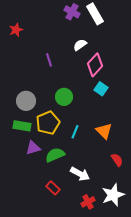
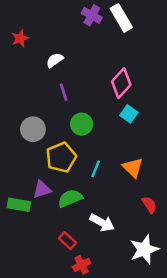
white semicircle: (80, 45) -> (55, 60), moved
purple line: (49, 60) -> (64, 92), moved
green rectangle: (22, 126) -> (19, 205), moved
red cross: (88, 202) -> (82, 265), moved

